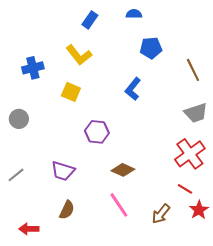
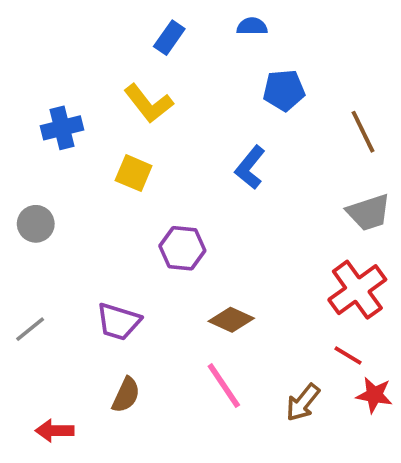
red star: (199, 210) -> (374, 395), turned -30

